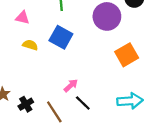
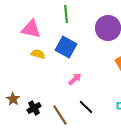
pink triangle: (23, 18) -> (31, 29), size x1.5
pink arrow: (71, 86) -> (75, 79), moved

